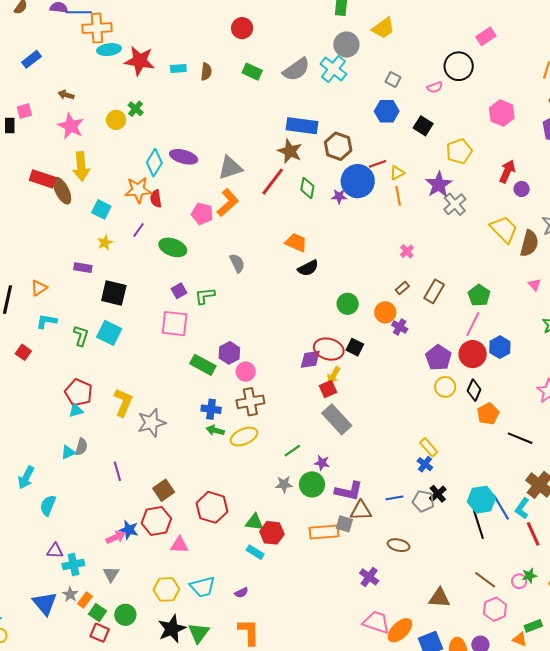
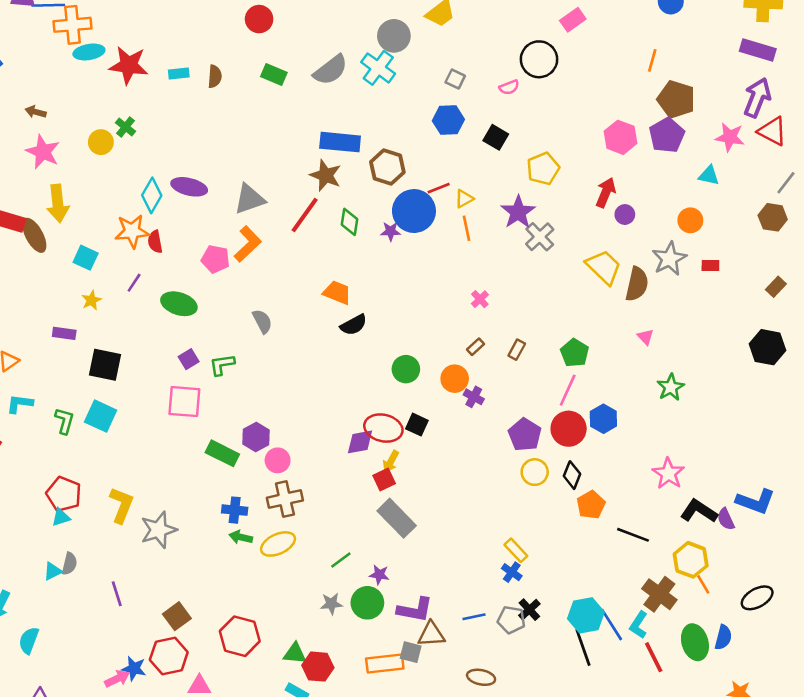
pink hexagon: (502, 113) -> (620, 137), moved
brown rectangle: (434, 291) -> (517, 350), size x0.7

